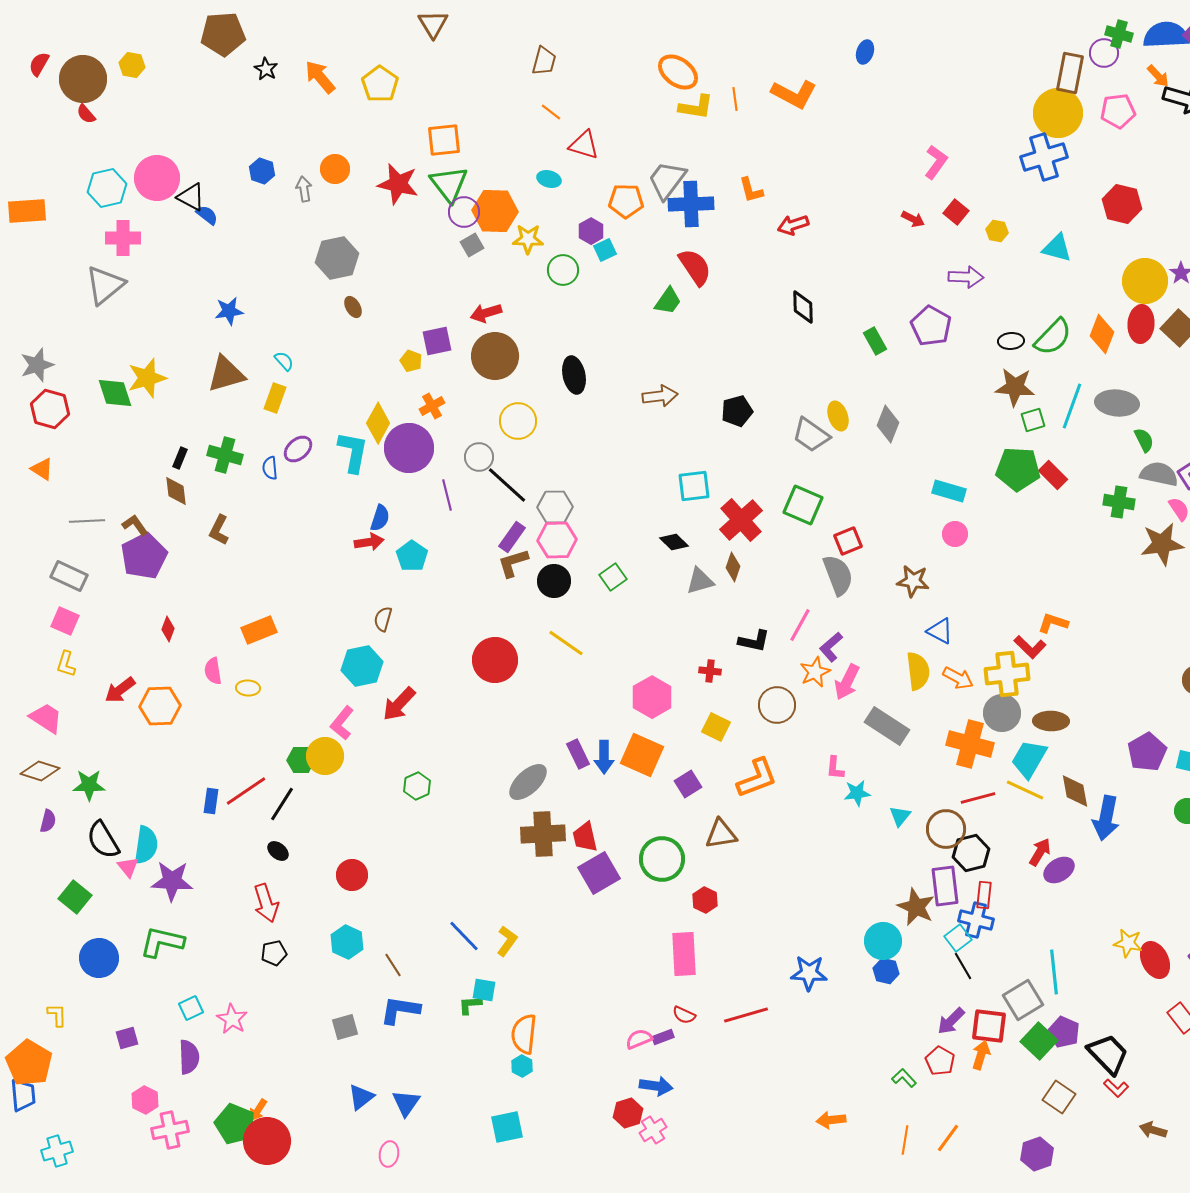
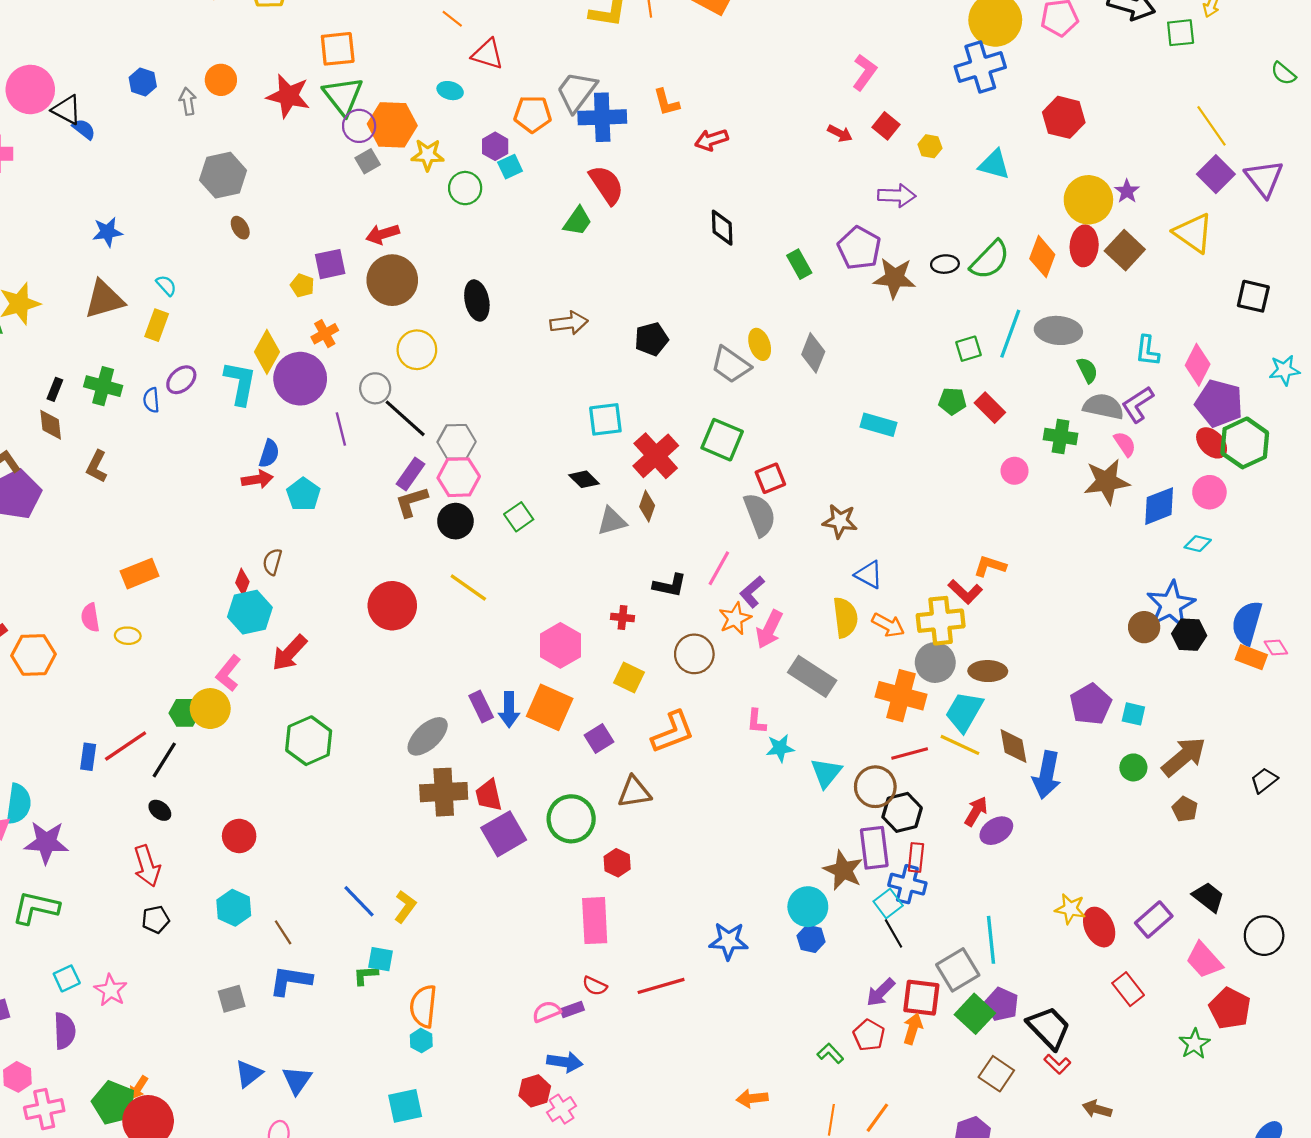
brown star: (1015, 387) -> (895, 278), moved
green pentagon: (1018, 469) -> (952, 401), size x0.6
pink circle: (955, 534) -> (1015, 471), moved
red diamond: (168, 629) -> (242, 582), moved
green hexagon: (417, 786) -> (309, 741), size x1.6
cyan triangle: (900, 816) -> (826, 773), size x1.4

